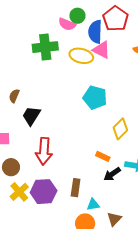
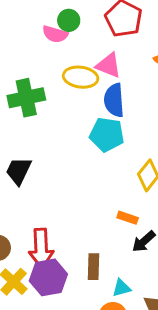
blue semicircle: (95, 32) -> (114, 100), moved
green cross: (45, 47) -> (26, 98), moved
red arrow: (44, 151) -> (41, 248), moved

